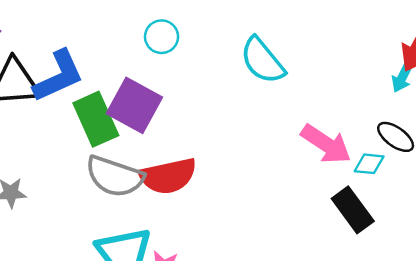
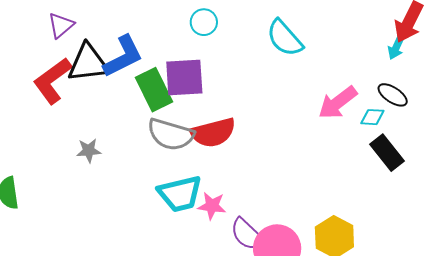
purple square: (134, 105) -> (184, 78), turned -30
pink arrow: (326, 144) -> (338, 103), turned 111
black rectangle: (353, 210) -> (387, 153), moved

